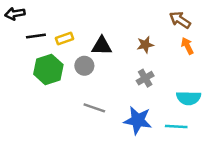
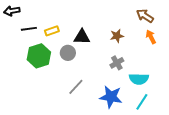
cyan semicircle: (189, 98) -> (139, 79), moved
gray line: (94, 108) -> (76, 87), turned -66
cyan line: (176, 127) -> (142, 102), turned -60

